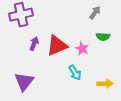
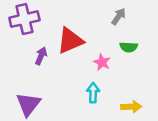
red triangle: (57, 46) -> (70, 41), moved
cyan arrow: (75, 73) -> (93, 93), turned -147

